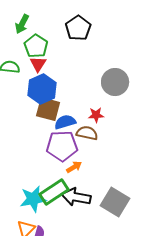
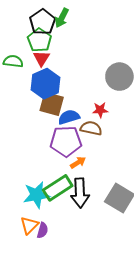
green arrow: (22, 24) -> (62, 18), moved
black pentagon: (78, 28) -> (43, 22), moved
black arrow: (76, 197) -> (80, 193), turned -104

